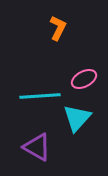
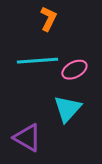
cyan line: (40, 96) -> (37, 61), moved

